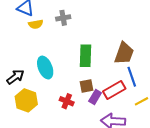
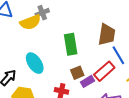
yellow semicircle: (36, 24) -> (30, 22), moved, size x1.5
purple rectangle: (95, 97) -> (87, 81), turned 40

